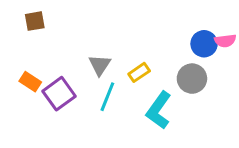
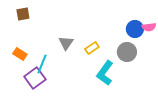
purple square: (59, 94) -> (35, 78), moved
cyan line: (107, 97) -> (42, 64), moved

